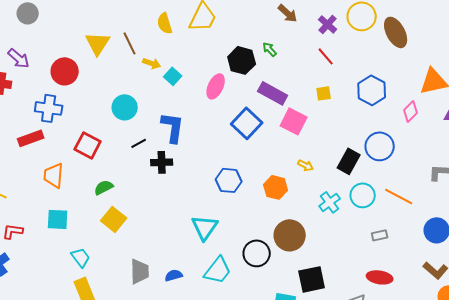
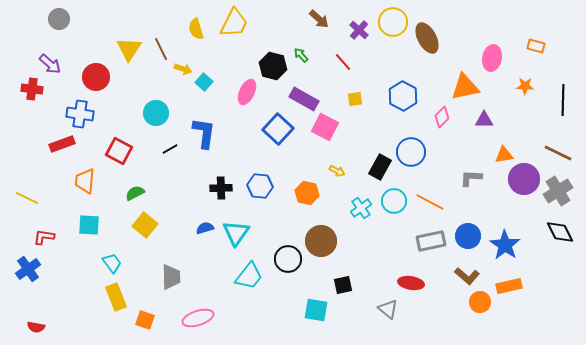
red line: (326, 56) -> (343, 62), moved
black cross: (162, 162) -> (221, 188), moved
gray rectangle: (380, 235) -> (431, 241), moved, size x1.8
blue semicircle: (174, 275) -> (205, 228), moved
black square: (312, 279) -> (343, 285), size x0.7

